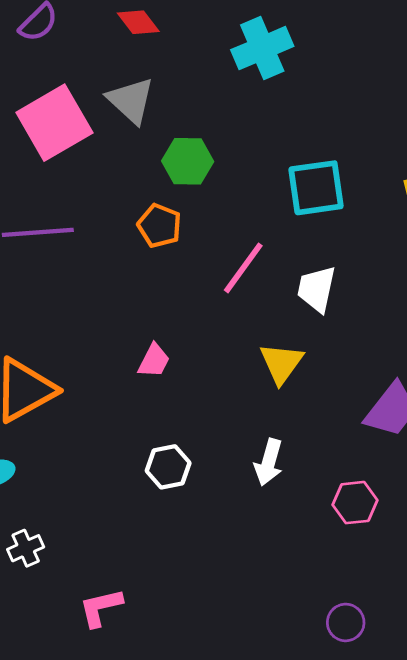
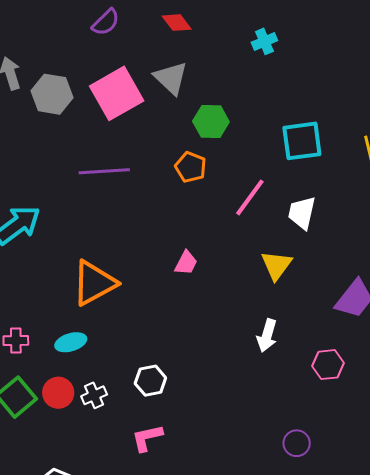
cyan cross: (262, 48) -> (264, 41), size x0.6
white hexagon: (168, 467) -> (150, 381), moved
purple circle: (346, 622) -> (297, 443), moved

